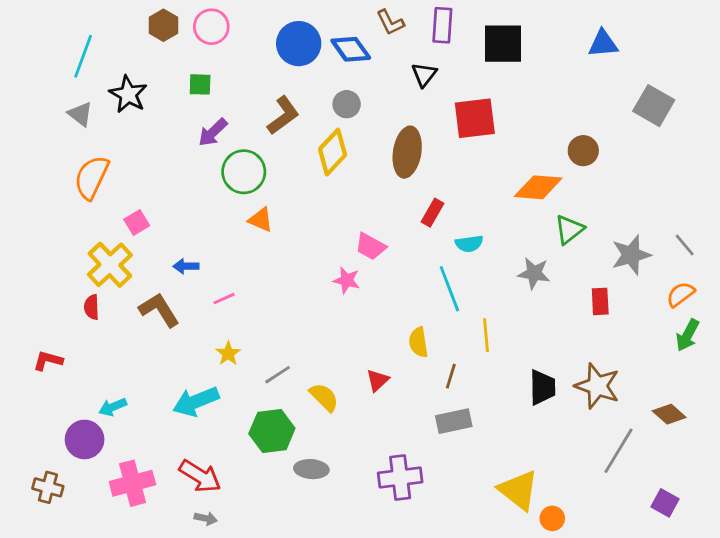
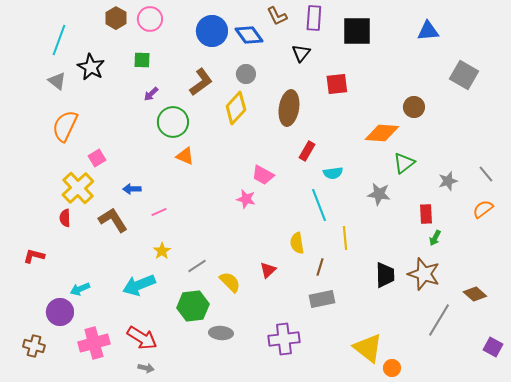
red square: (475, 118) -> (337, 84), size x0.7
purple arrow: (213, 132) -> (151, 94), size x0.7
gray star: (631, 255) -> (448, 181), size x0.7
green arrow: (688, 335) -> (435, 238), moved, size x0.7
purple square: (665, 503) -> (493, 347), moved

